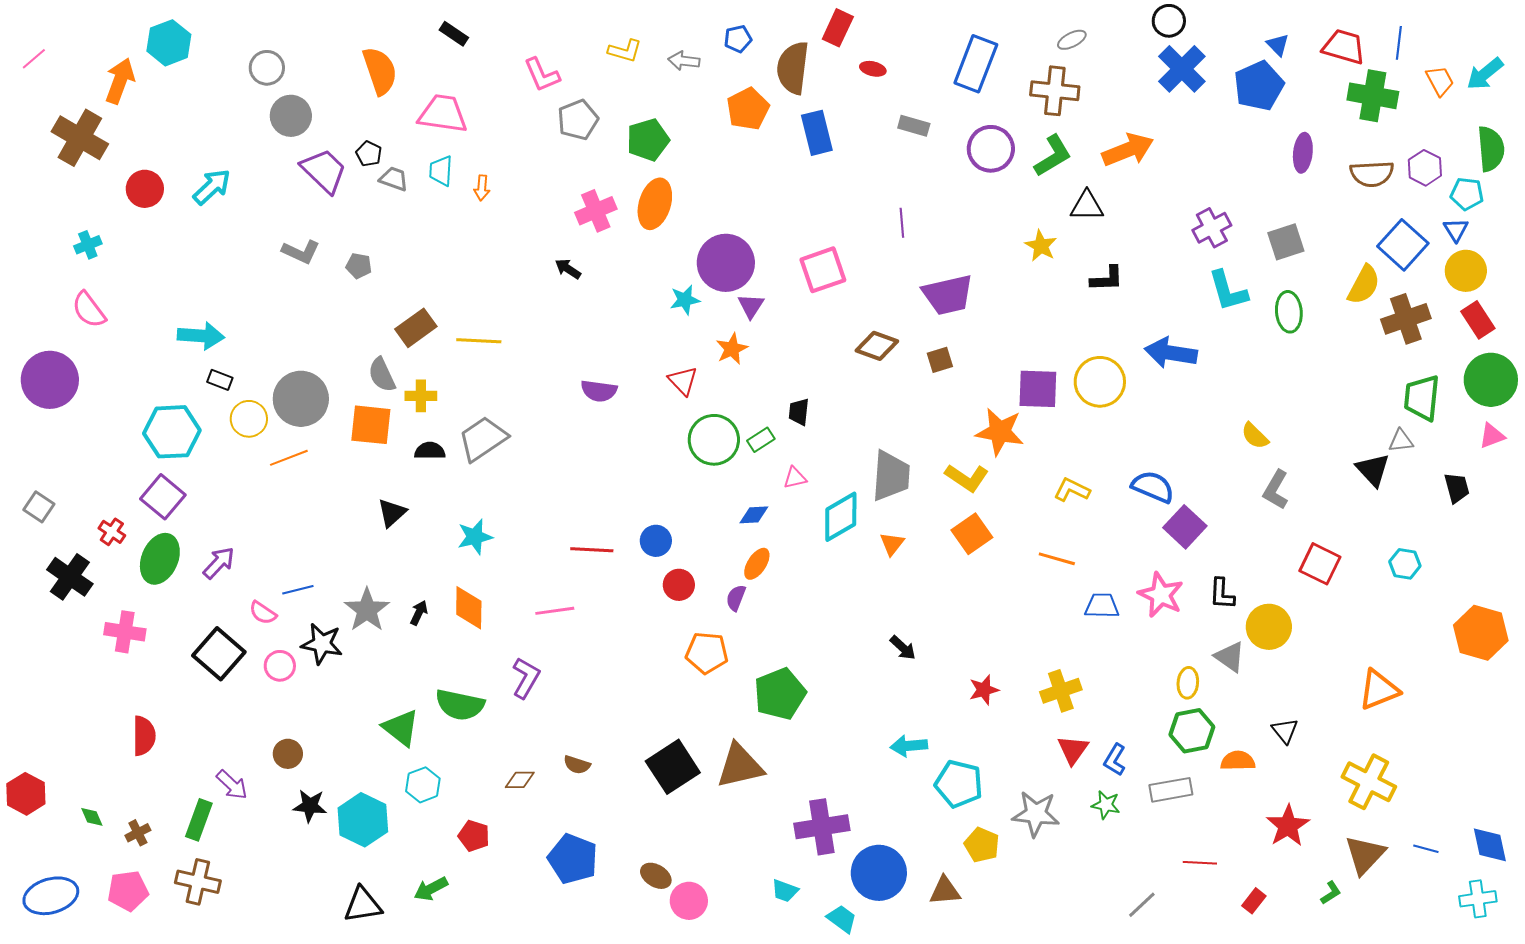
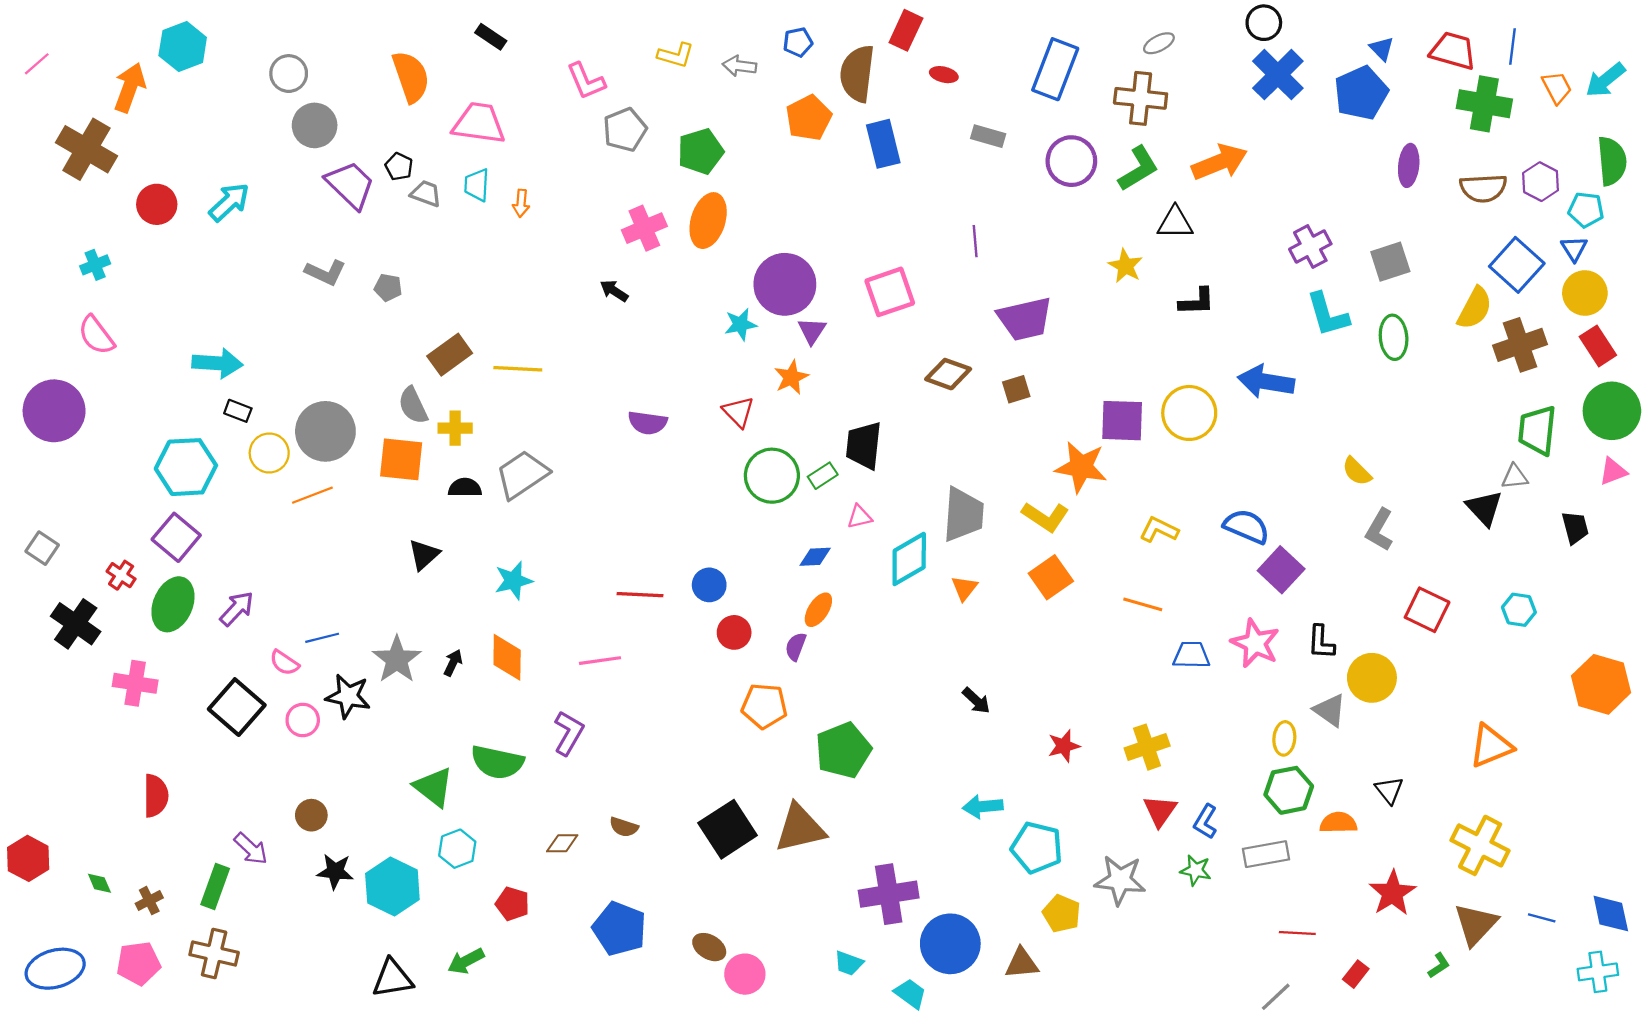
black trapezoid: (799, 412) -> (864, 445), size x1.6
gray line: (1142, 905) -> (1276, 997), moved

